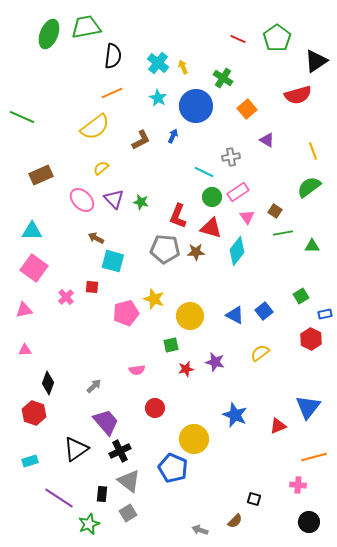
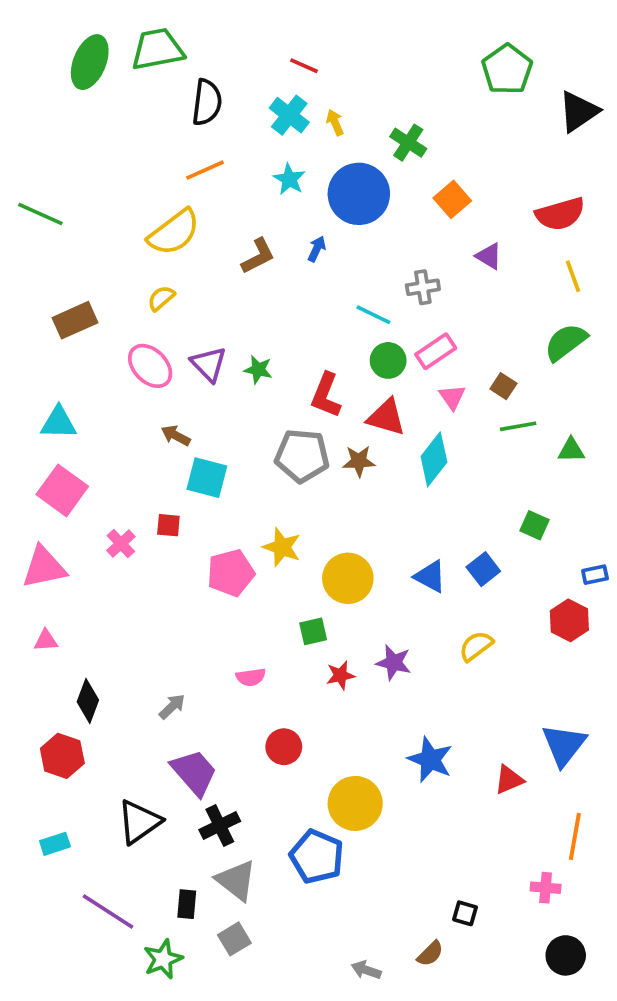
red line: (238, 39) -> (304, 66), moved
red semicircle: (298, 95) -> (560, 214), moved
yellow semicircle: (101, 168) -> (161, 298), moved
green square: (301, 296) -> (535, 525), moved, turned -35
pink triangle: (24, 310) -> (44, 567), size x1.5
orange line: (314, 457) -> (575, 836), turned -65

